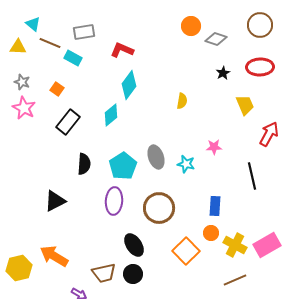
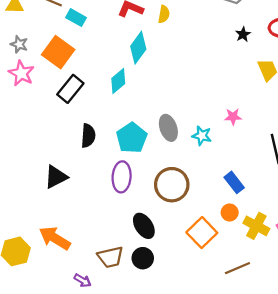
orange square: (57, 89) -> (58, 52), size x2.0
yellow semicircle: (182, 101) -> (164, 14), moved
blue rectangle: (215, 206) -> (234, 182), turned -42
brown line: (235, 280) -> (237, 268), moved

